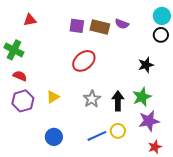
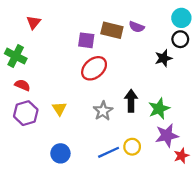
red triangle: (30, 20) -> (34, 22), turned -40
purple square: (77, 26) -> (86, 40), moved
black star: (146, 65) -> (163, 58), moved
yellow triangle: (53, 97) -> (59, 109), turned -32
black arrow: (118, 101) -> (131, 101), moved
red star: (155, 147) -> (181, 156), moved

